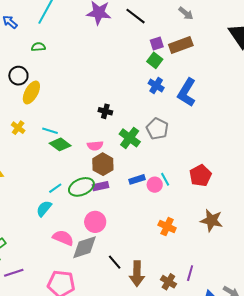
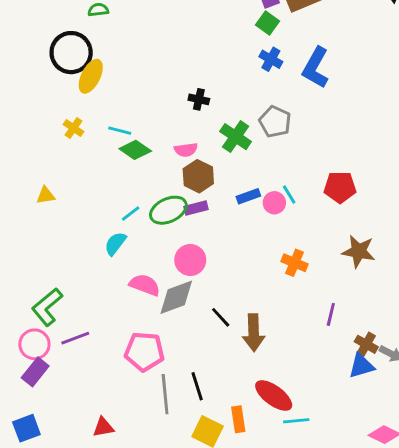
black circle: (18, 76) -> (71, 53), size x1.5
red pentagon: (200, 176) -> (340, 187), turned 30
purple line: (190, 273) -> (331, 314), moved
brown cross: (168, 282) -> (366, 344), moved

